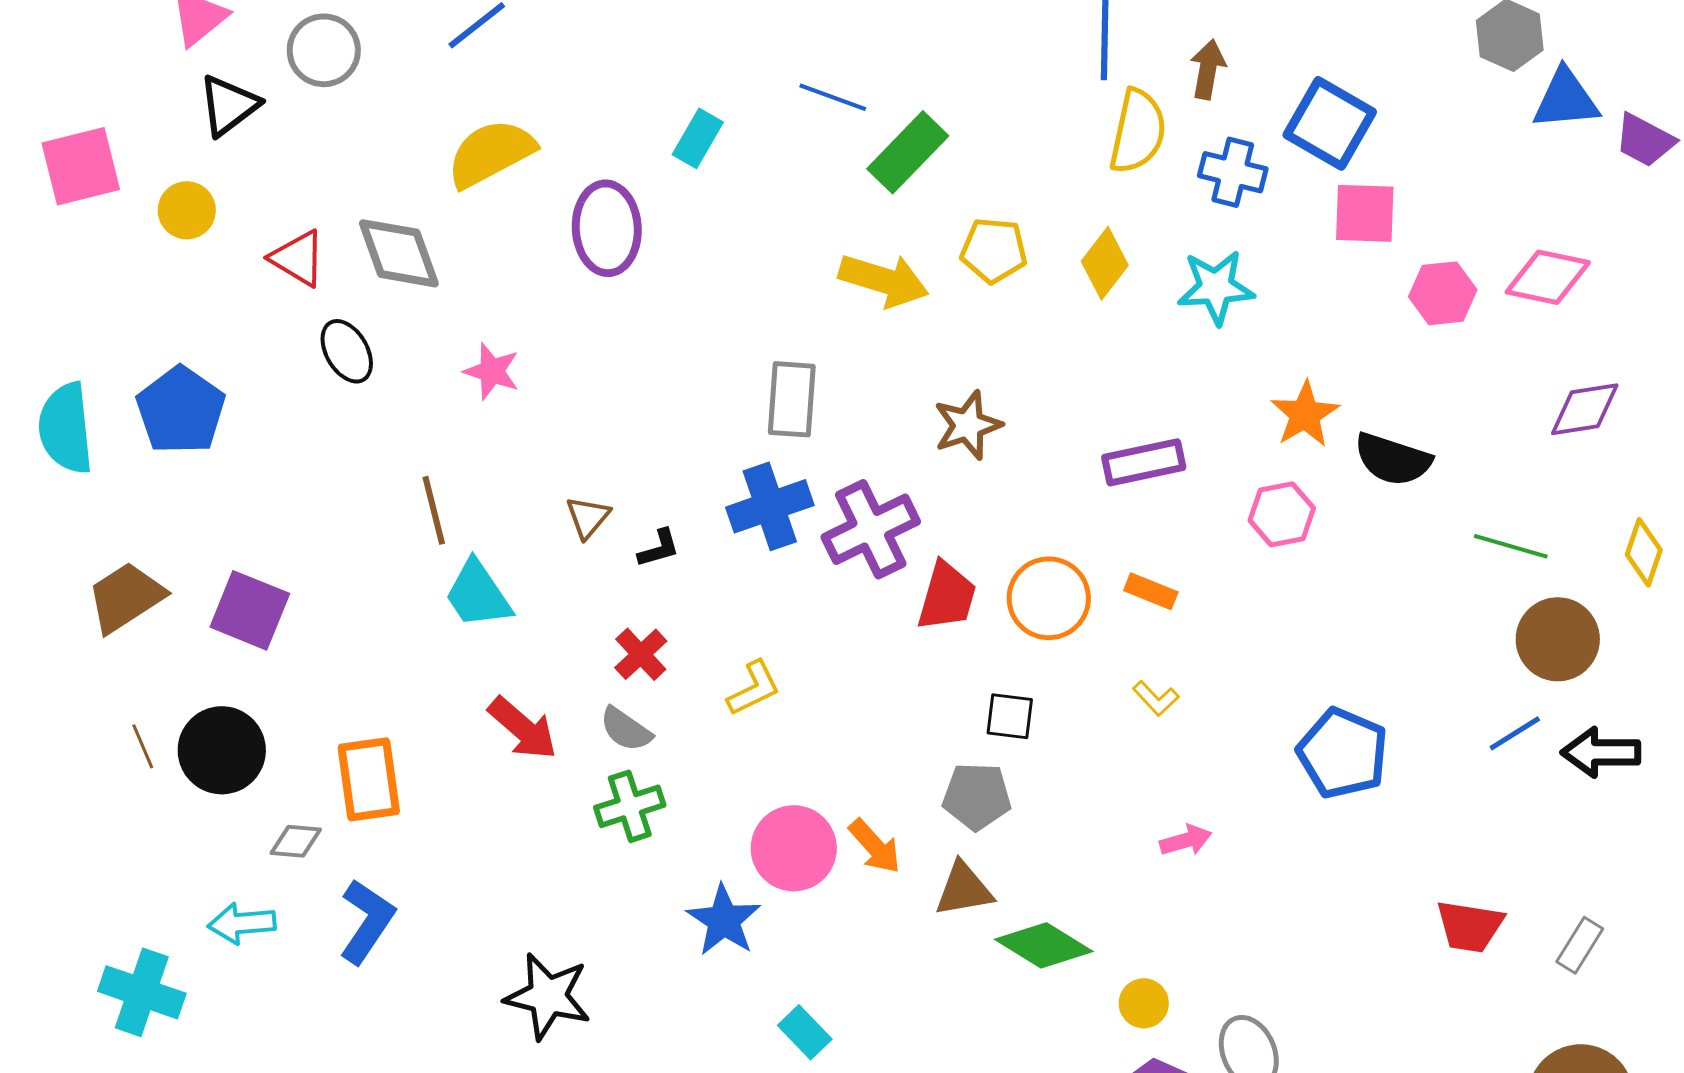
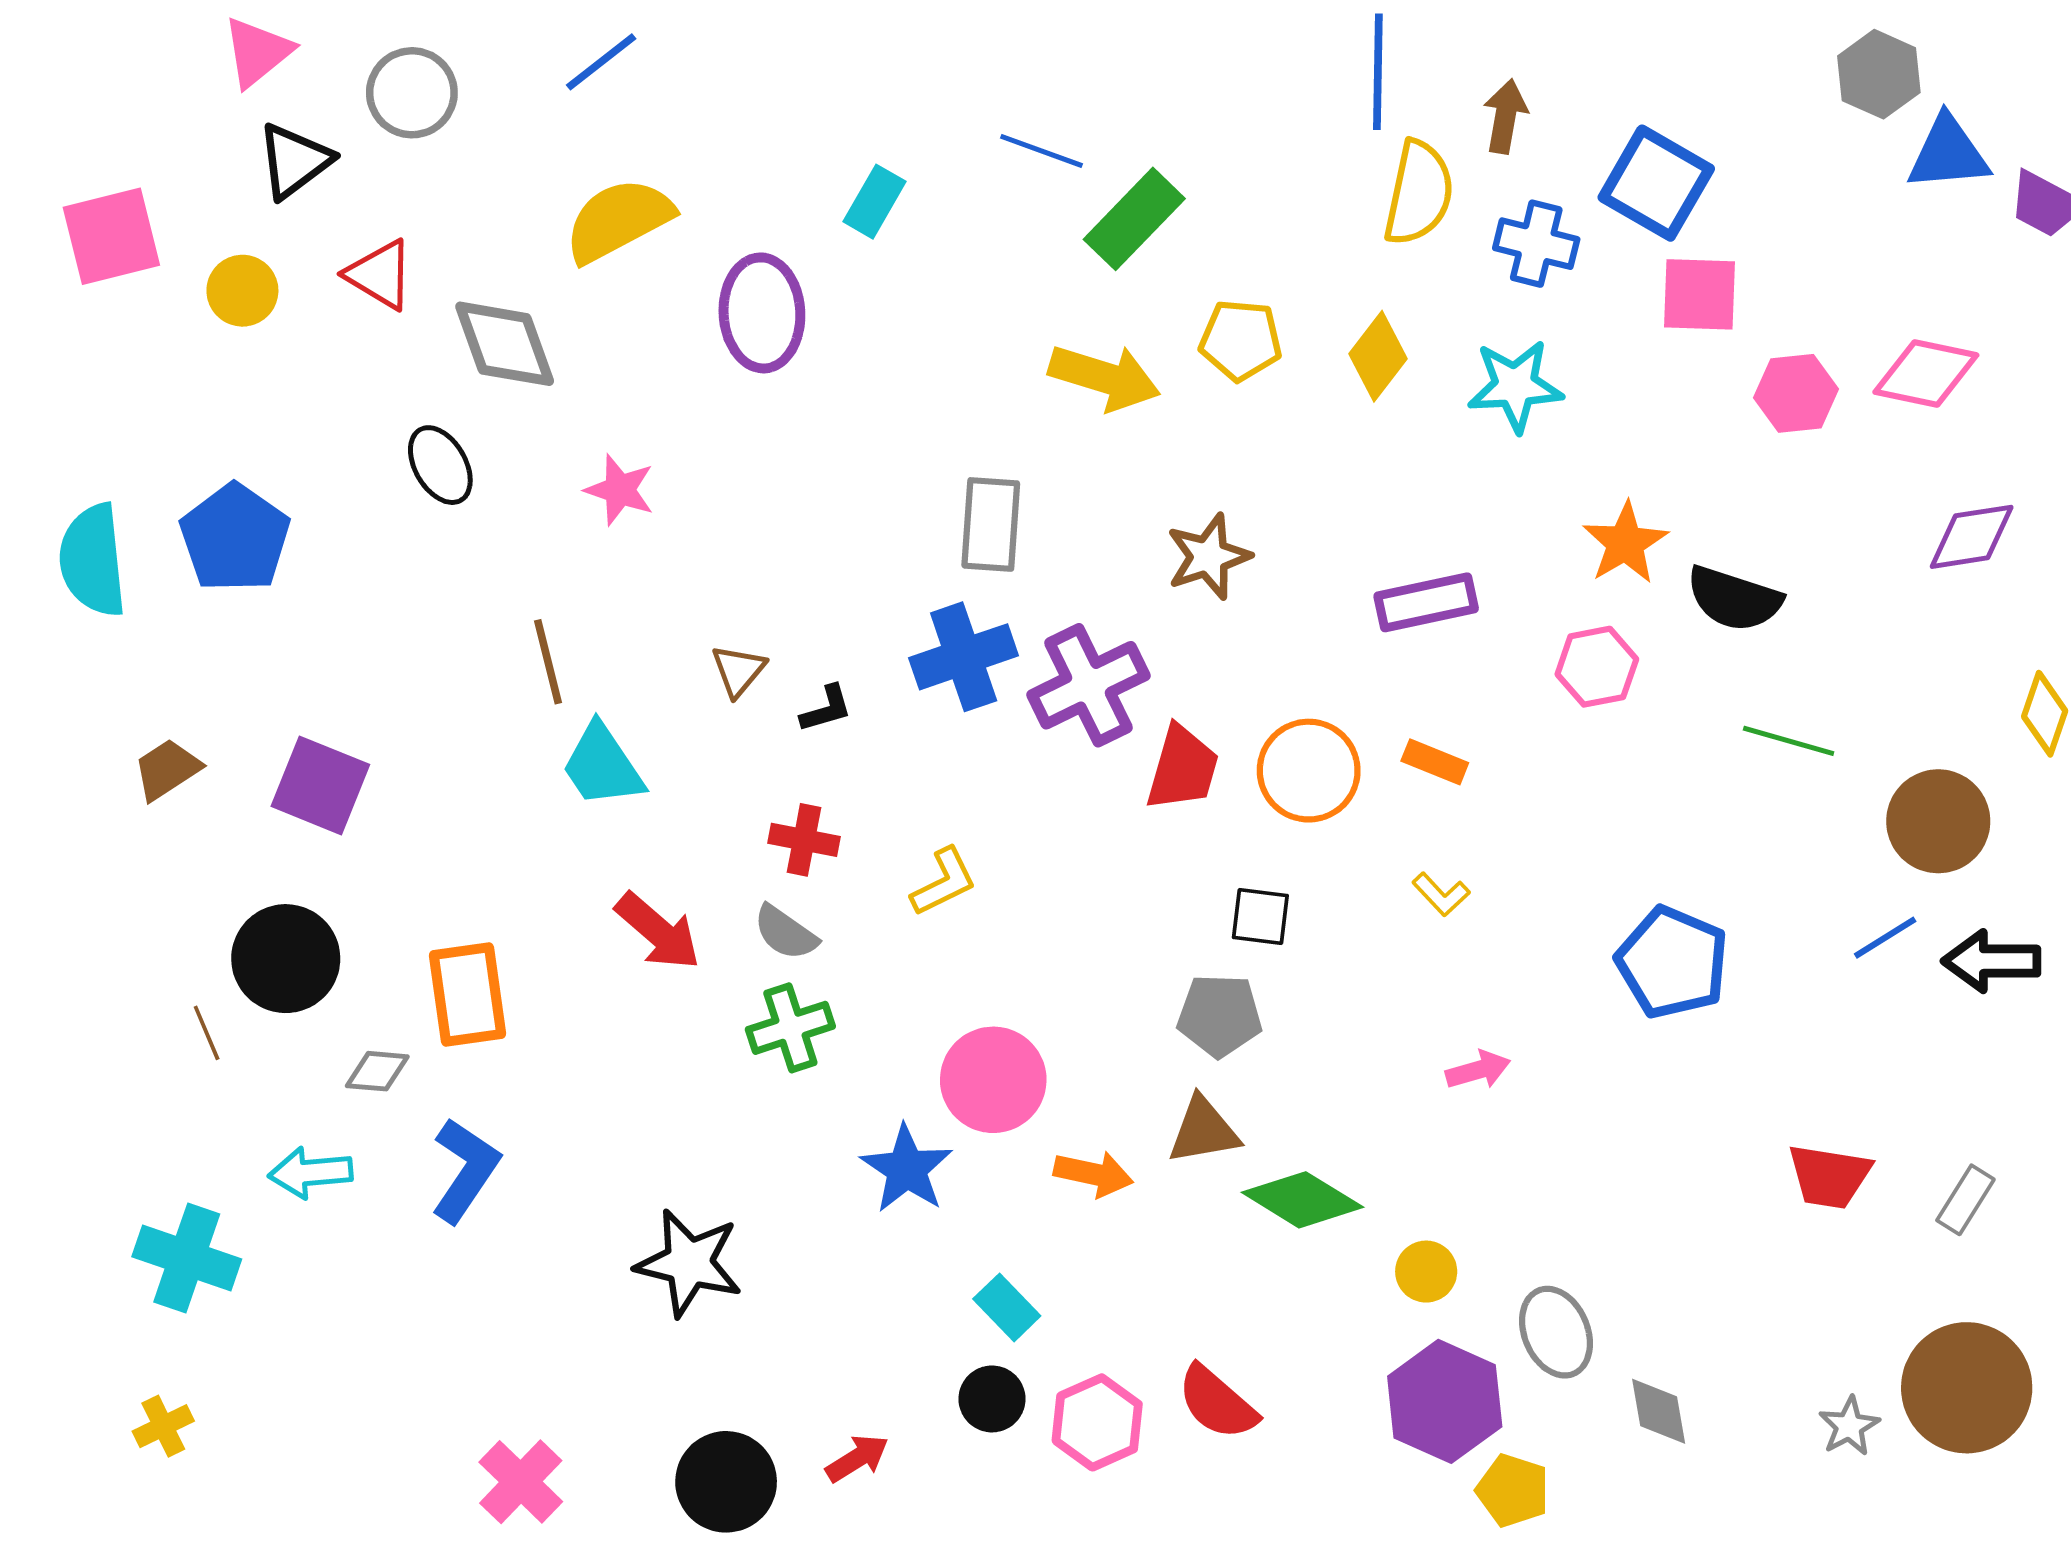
red triangle: (298, 258) -> (380, 275), moved
green line: (1511, 546) -> (1789, 741), moved
brown trapezoid: (126, 597) -> (167, 769), size x0.7
red cross: (641, 654) -> (804, 840), turned -36
brown line: (143, 746) -> (207, 1033), moved
orange arrow: (875, 846) -> (1093, 1174), moved, turned -36

